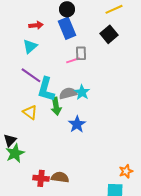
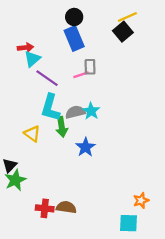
red arrow: (36, 25) -> (25, 48), moved
black square: (109, 34) -> (123, 32), moved
purple line: (31, 75) -> (47, 78), moved

